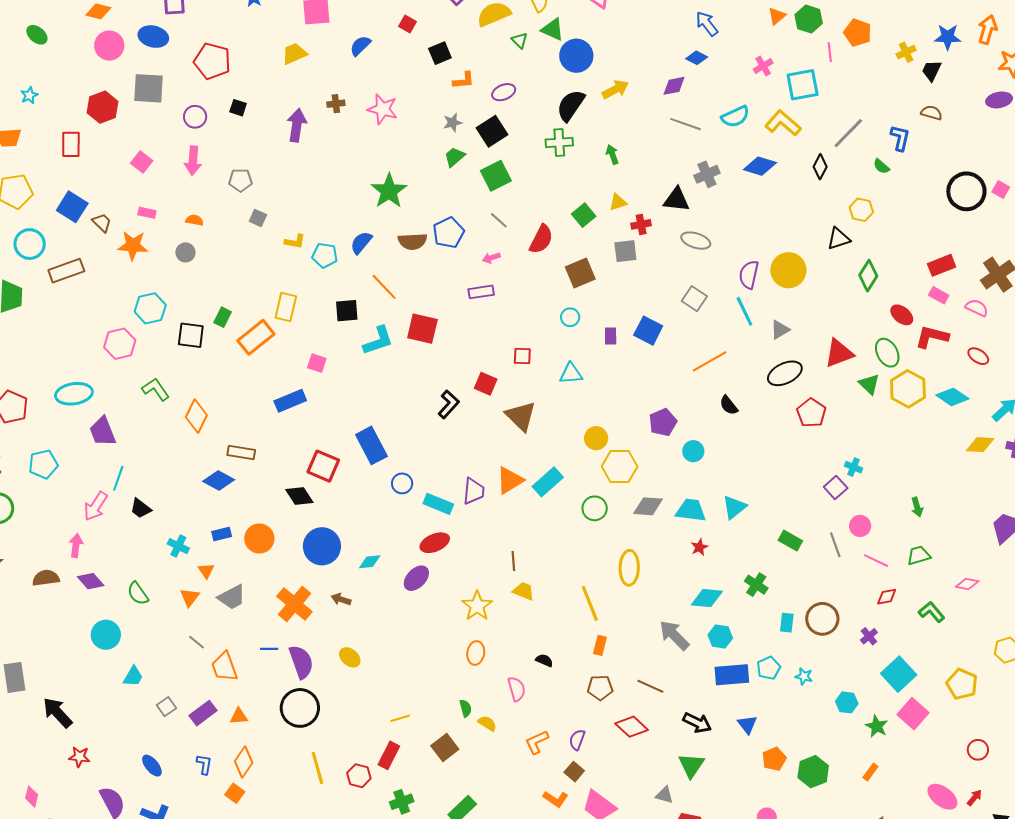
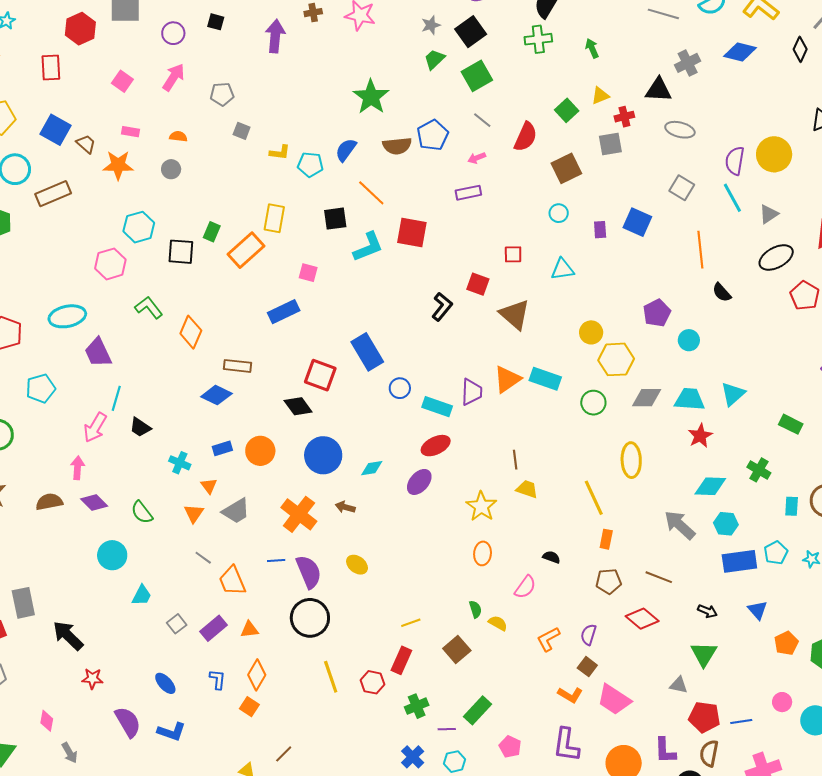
pink arrow: (193, 161) -> (174, 77), turned -148
orange line: (710, 361) -> (700, 250), turned -63
cyan rectangle: (548, 482) -> (545, 379), turned 64
red star: (699, 547) -> (700, 436), size x1.4
pink semicircle: (517, 689) -> (525, 587), turned 55
black arrow: (697, 723) -> (707, 611), size x0.7

